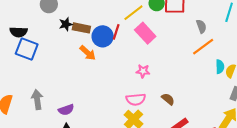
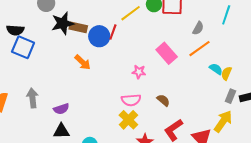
black star: (66, 24) -> (63, 23), size x1.6
gray semicircle: (201, 26) -> (198, 28), turned 48
pink rectangle: (145, 33) -> (167, 53), moved
orange arrow: (88, 53) -> (83, 62), moved
cyan semicircle: (220, 67) -> (216, 69), turned -56

